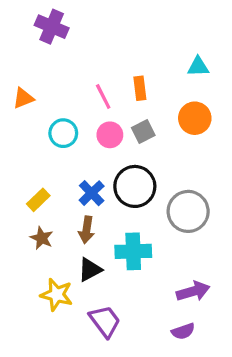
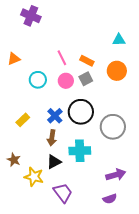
orange rectangle: (140, 88) -> (87, 61), moved, turned -56
brown star: (42, 238) -> (14, 160), moved

